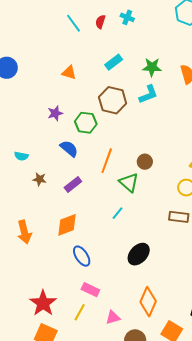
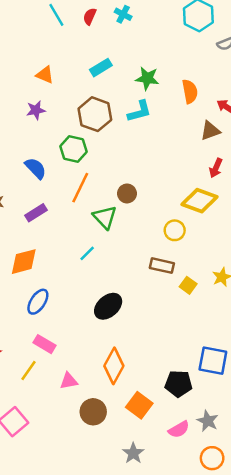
purple star: (55, 113) -> (36, 110), moved
green hexagon: (86, 123) -> (73, 149), moved
blue ellipse: (82, 256) -> (38, 302), turned 60

